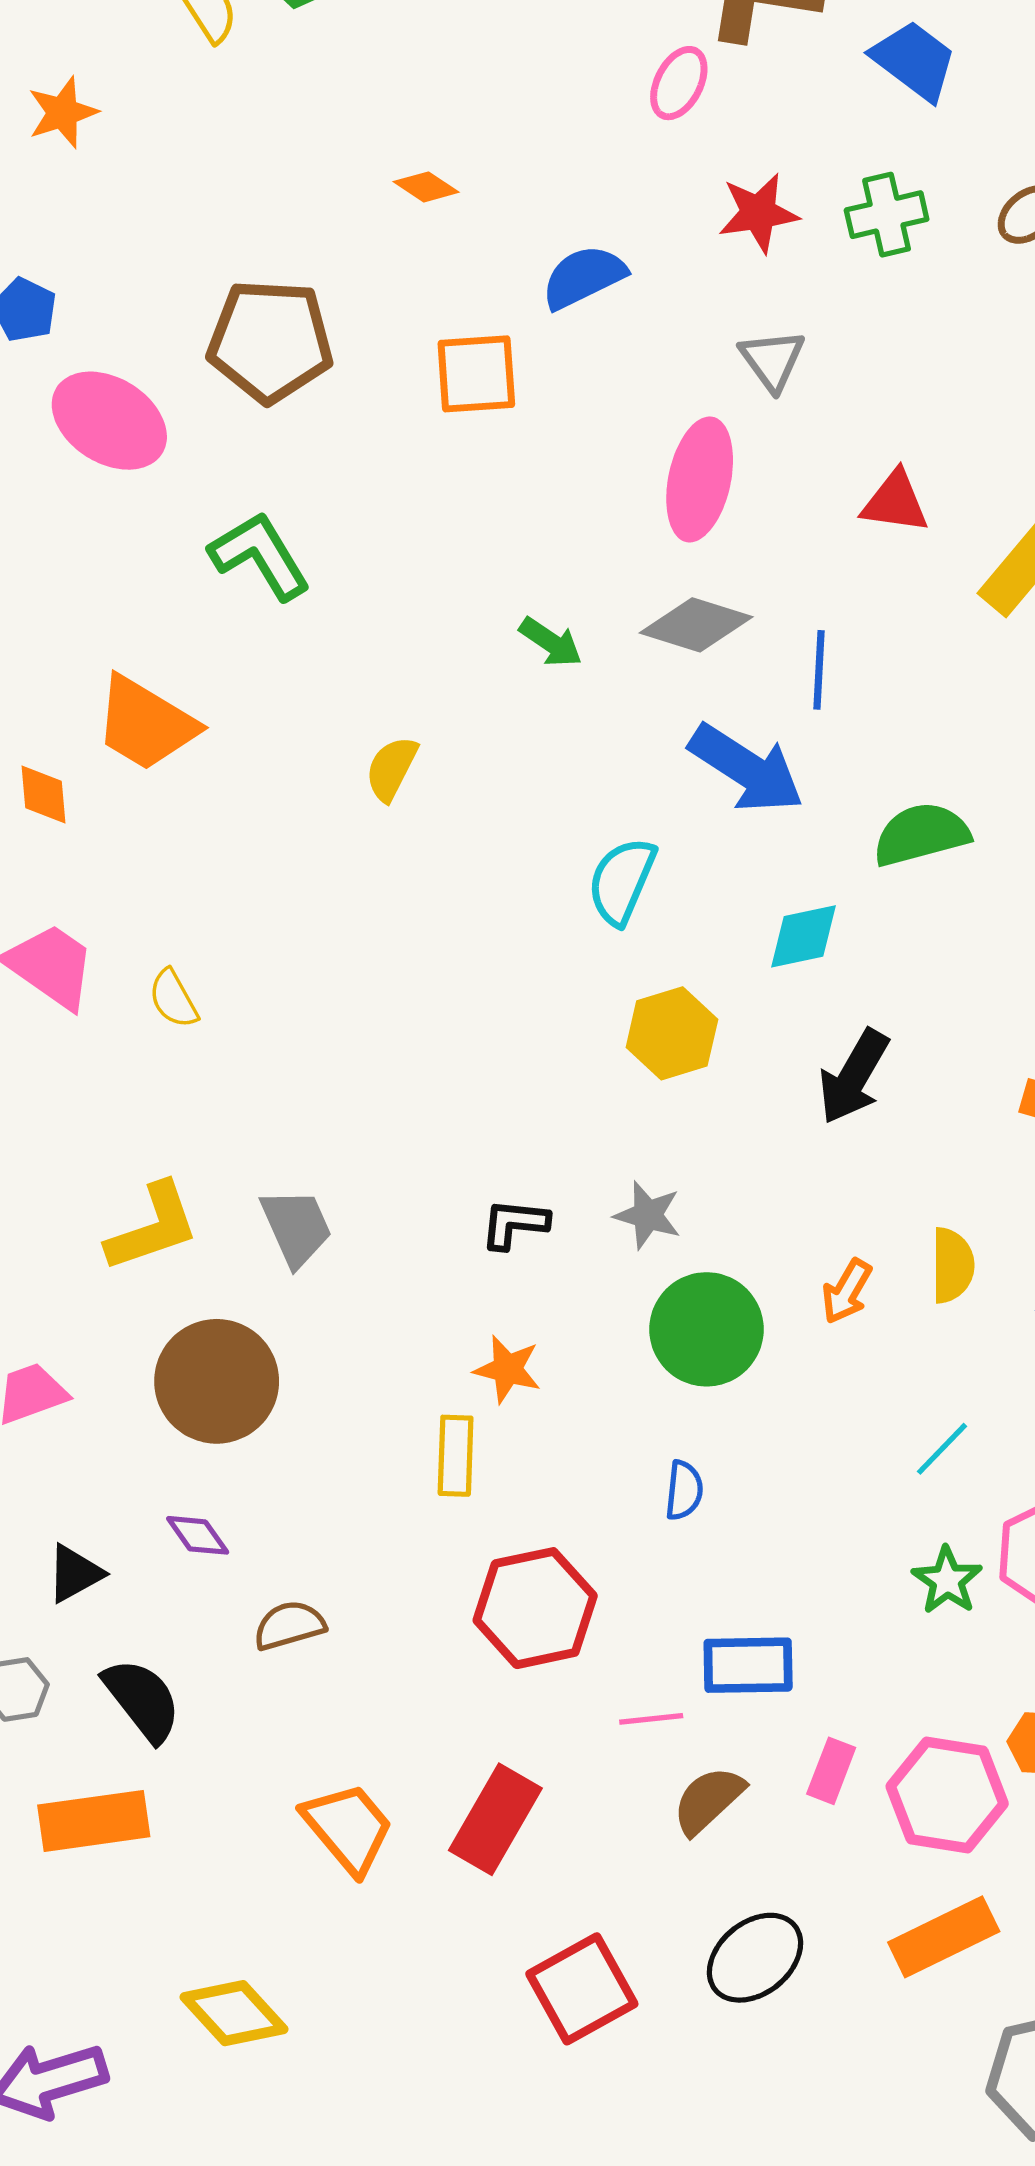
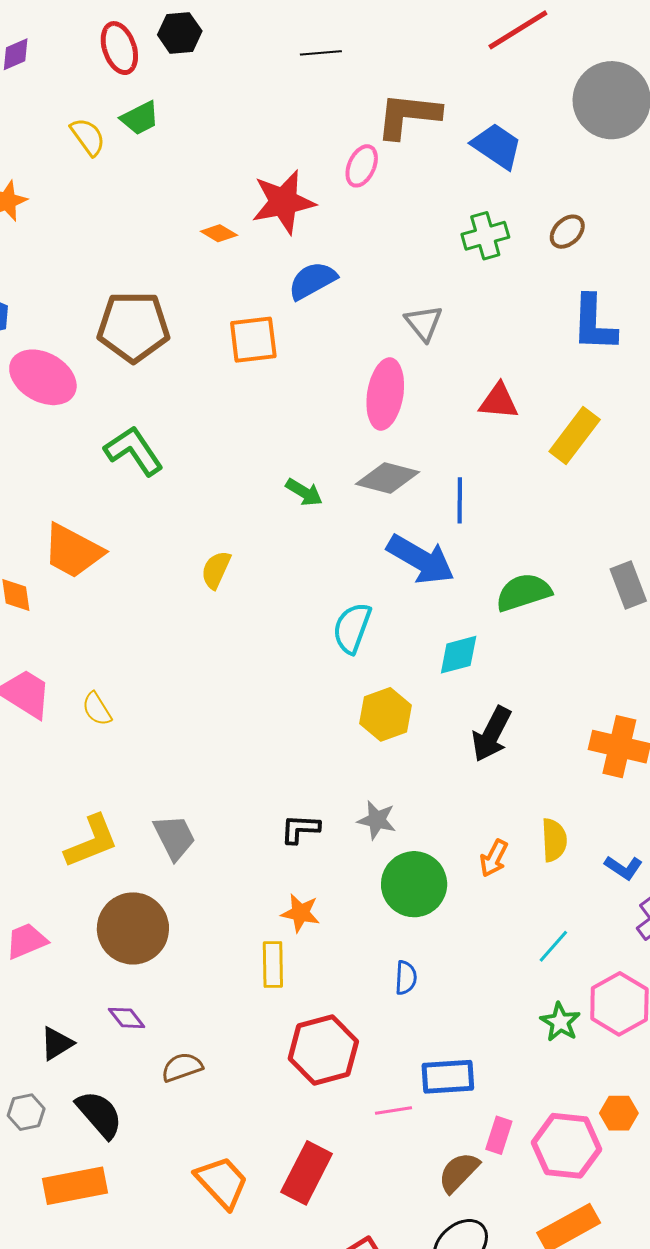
red star: (758, 213) -> (283, 202), moved, size x1.4
brown semicircle: (708, 1800) -> (459, 1172), moved

